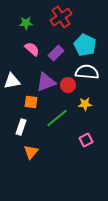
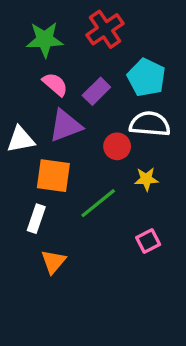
green star: (26, 23) -> (45, 40), size x1.5
purple triangle: (46, 82) -> (65, 126), moved
orange square: (31, 102) -> (53, 176), size x1.5

